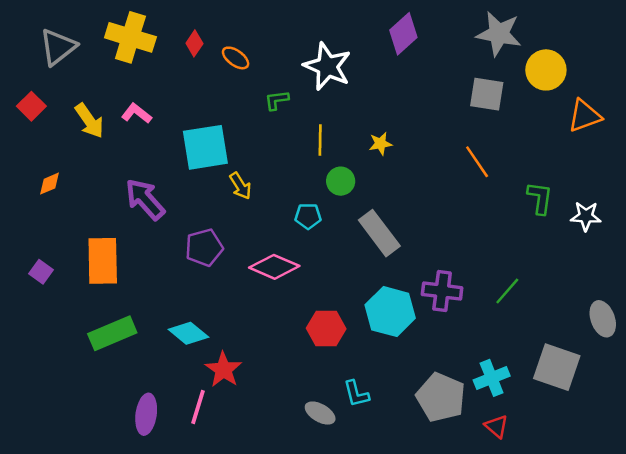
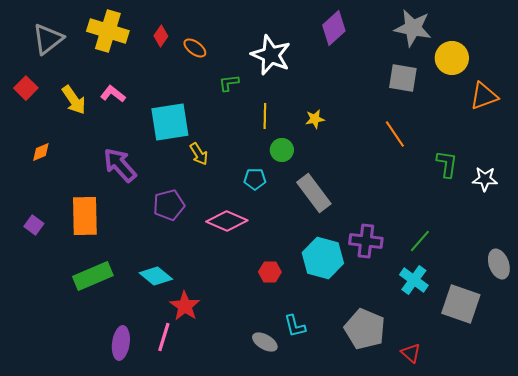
red hexagon: (326, 328) -> (270, 272), size x0.7
cyan cross: (492, 378) -> (414, 280), moved, turned -32

